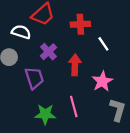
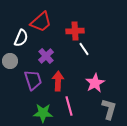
white semicircle: (21, 32) -> (21, 38), turned 96
white line: (103, 44) -> (84, 49), moved
red arrow: (75, 65) -> (58, 81), moved

